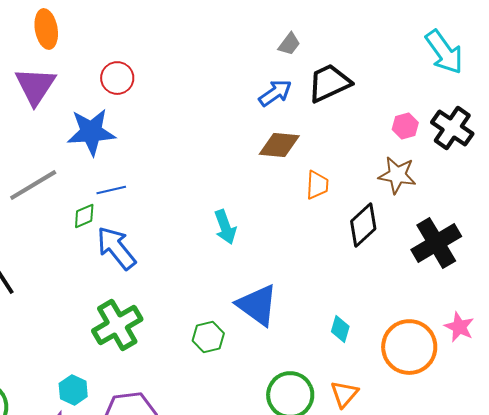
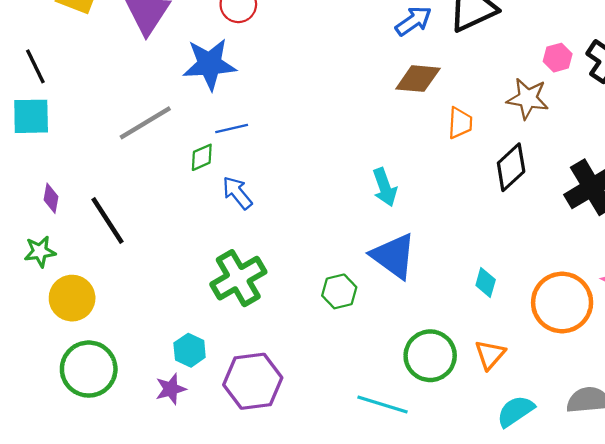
brown star: (397, 175) -> (528, 99), moved
cyan arrow: (225, 227) -> (385, 187), moved
blue arrow: (116, 248) -> (237, 193), size x0.7

